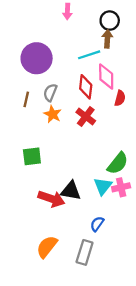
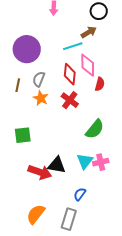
black circle: (110, 21) -> (99, 11), moved
brown arrow: (107, 39) -> (89, 32), turned 56
green semicircle: (118, 163) -> (95, 129), moved

